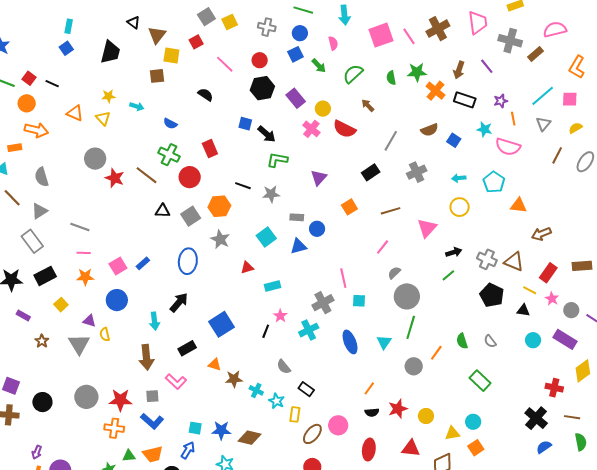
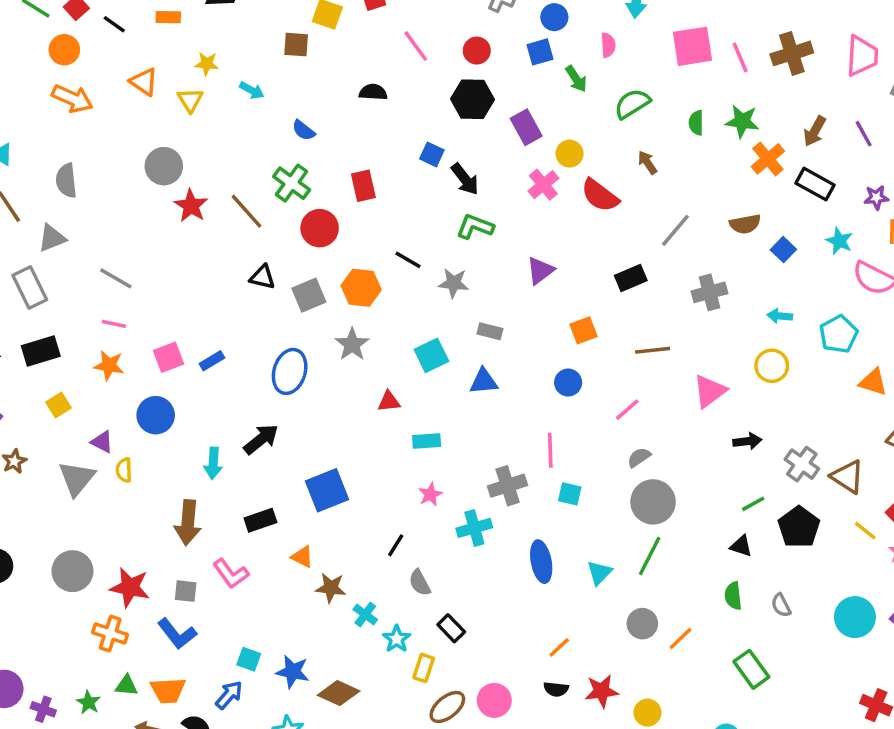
black semicircle: (205, 95) -> (373, 92), turned -42
orange rectangle: (15, 148) -> (168, 17), moved
blue circle: (317, 229) -> (568, 383), moved
green line: (448, 275) -> (753, 504), moved
black triangle: (523, 310) -> (741, 546), moved
black line: (266, 331) -> (396, 545), moved
cyan circle: (533, 340) -> (855, 617), size x1.5
orange line: (436, 353) -> (680, 639), moved

